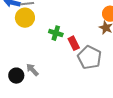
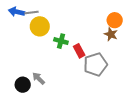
yellow circle: (25, 18) -> (40, 26), moved
gray pentagon: (89, 57) -> (95, 65), turned 30

